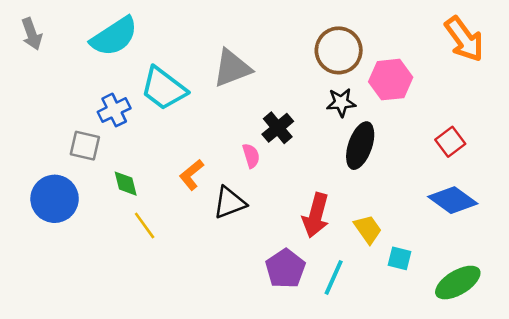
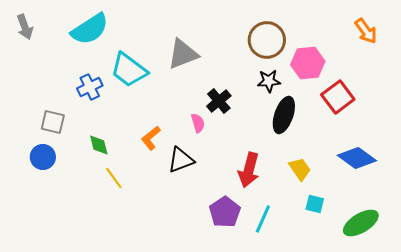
orange arrow: (464, 39) -> (366, 31), size x0.7
red square: (450, 142) -> (338, 97), moved, size x1.4
gray square: (85, 146) -> (53, 122), moved
blue circle: (55, 199) -> (43, 157), size x0.7
yellow trapezoid: (368, 229) -> (300, 169), moved

